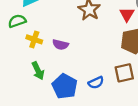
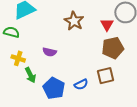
green semicircle: (17, 21) -> (11, 32), turned 35
yellow cross: (34, 39) -> (18, 58), moved

